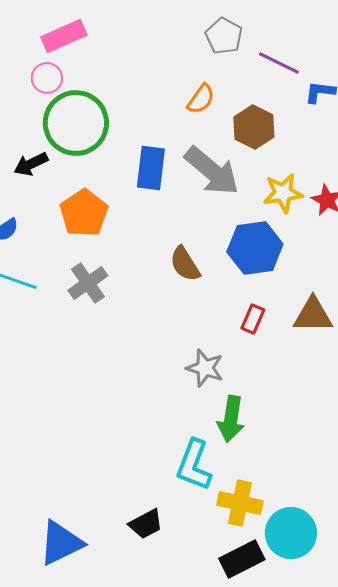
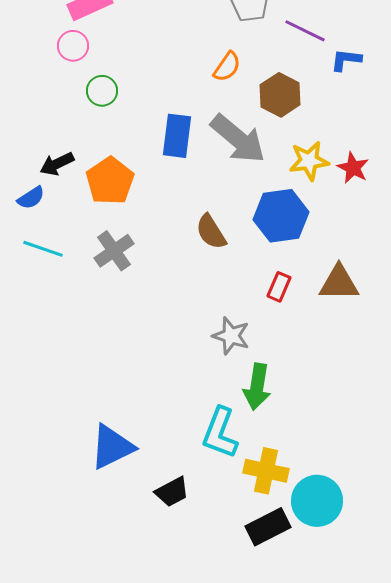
green circle: (76, 123) -> (102, 91), size x0.5
black arrow: (31, 164) -> (57, 164), moved
blue triangle: (61, 543) -> (112, 447), moved

